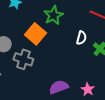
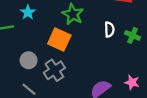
gray cross: (23, 59) -> (54, 70), turned -36

